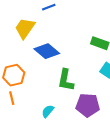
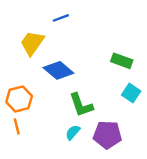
green L-shape: (66, 80) -> (81, 105), turned -30
cyan semicircle: (48, 111) -> (73, 132), moved

